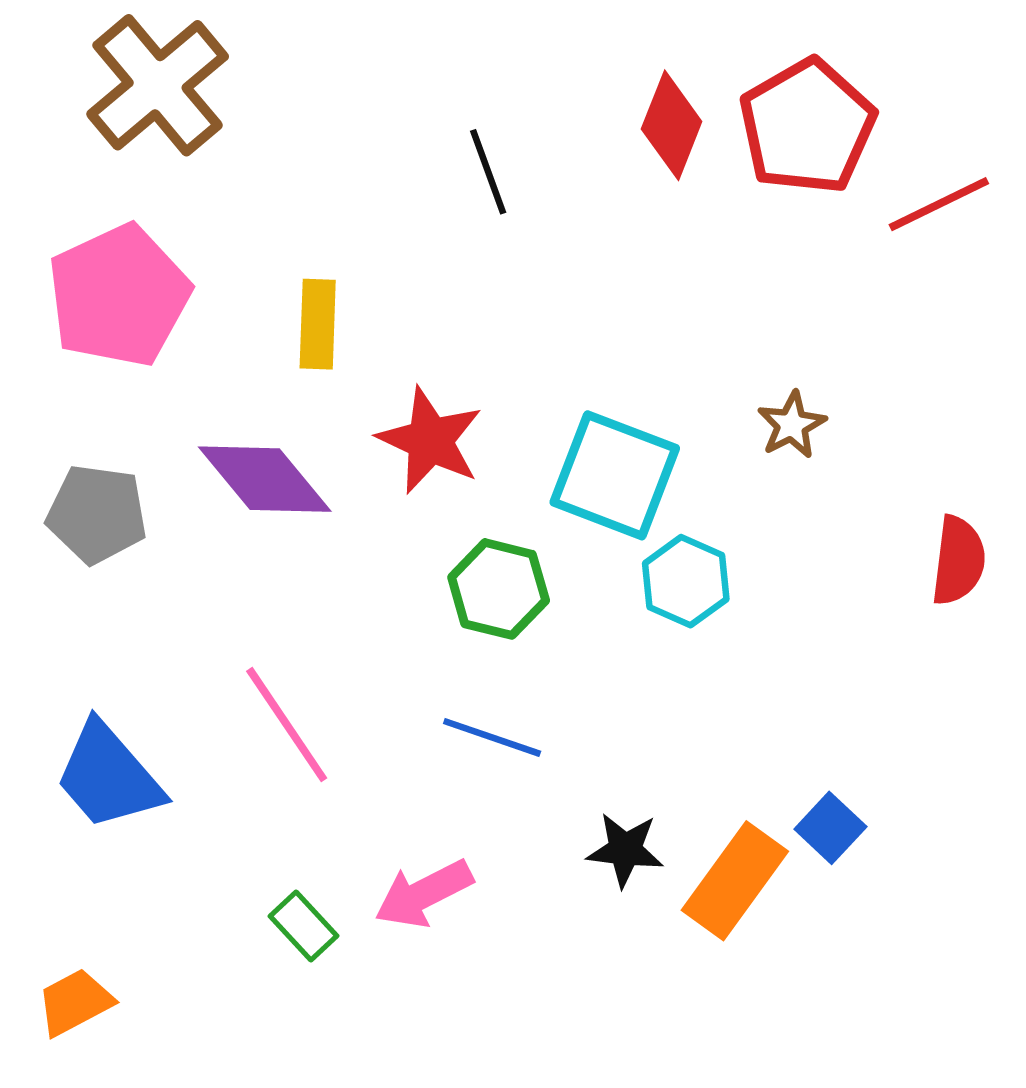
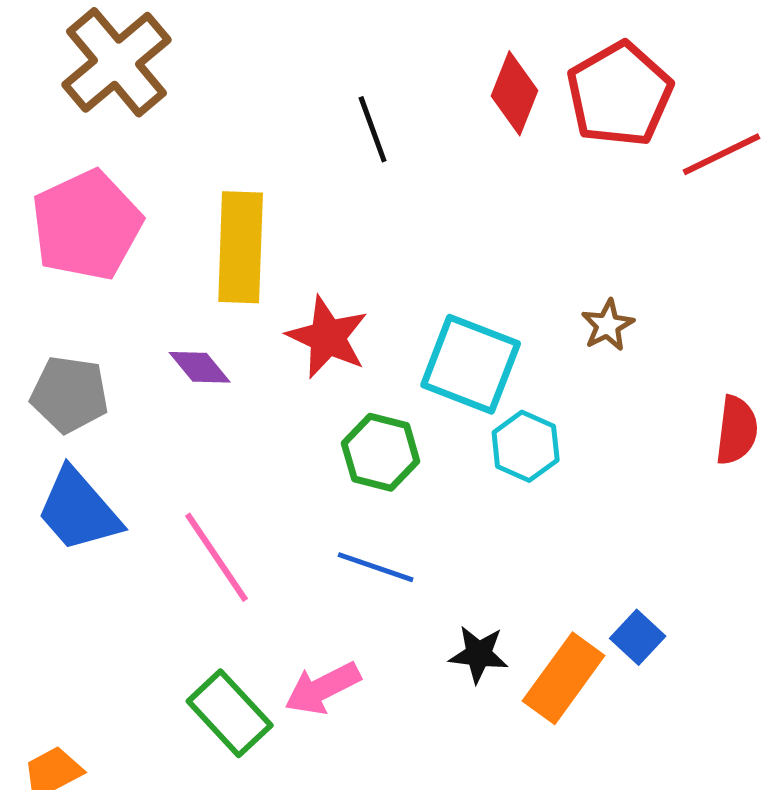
yellow rectangle: (318, 324) -> (241, 247), size x1.6
purple diamond: (265, 479) -> (200, 367), size x0.6
blue trapezoid: (108, 776) -> (79, 510), moved
green rectangle: (304, 926) -> (230, 713), size x1.6

